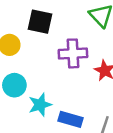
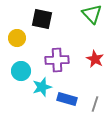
purple cross: (73, 53) -> (57, 60), moved

